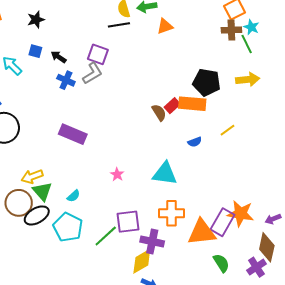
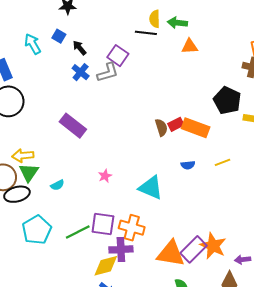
black pentagon: (206, 82) -> (227, 100), moved
orange cross: (171, 213) -> (132, 228), moved
cyan pentagon: (68, 227) -> (37, 230), moved
purple cross: (152, 242) -> (121, 249), turned -30

